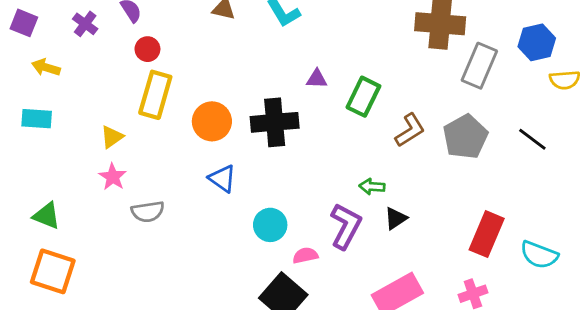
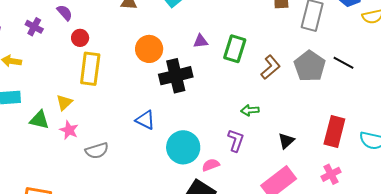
orange circle: (212, 121) -> (149, 49), moved
black line: (532, 139) -> (344, 63), moved
green triangle: (47, 216) -> (39, 120), moved
black triangle: (396, 218) -> (286, 141), moved
cyan circle: (270, 225) -> (183, 147), size x1.4
purple L-shape: (346, 226) -> (236, 140), size x0.7

